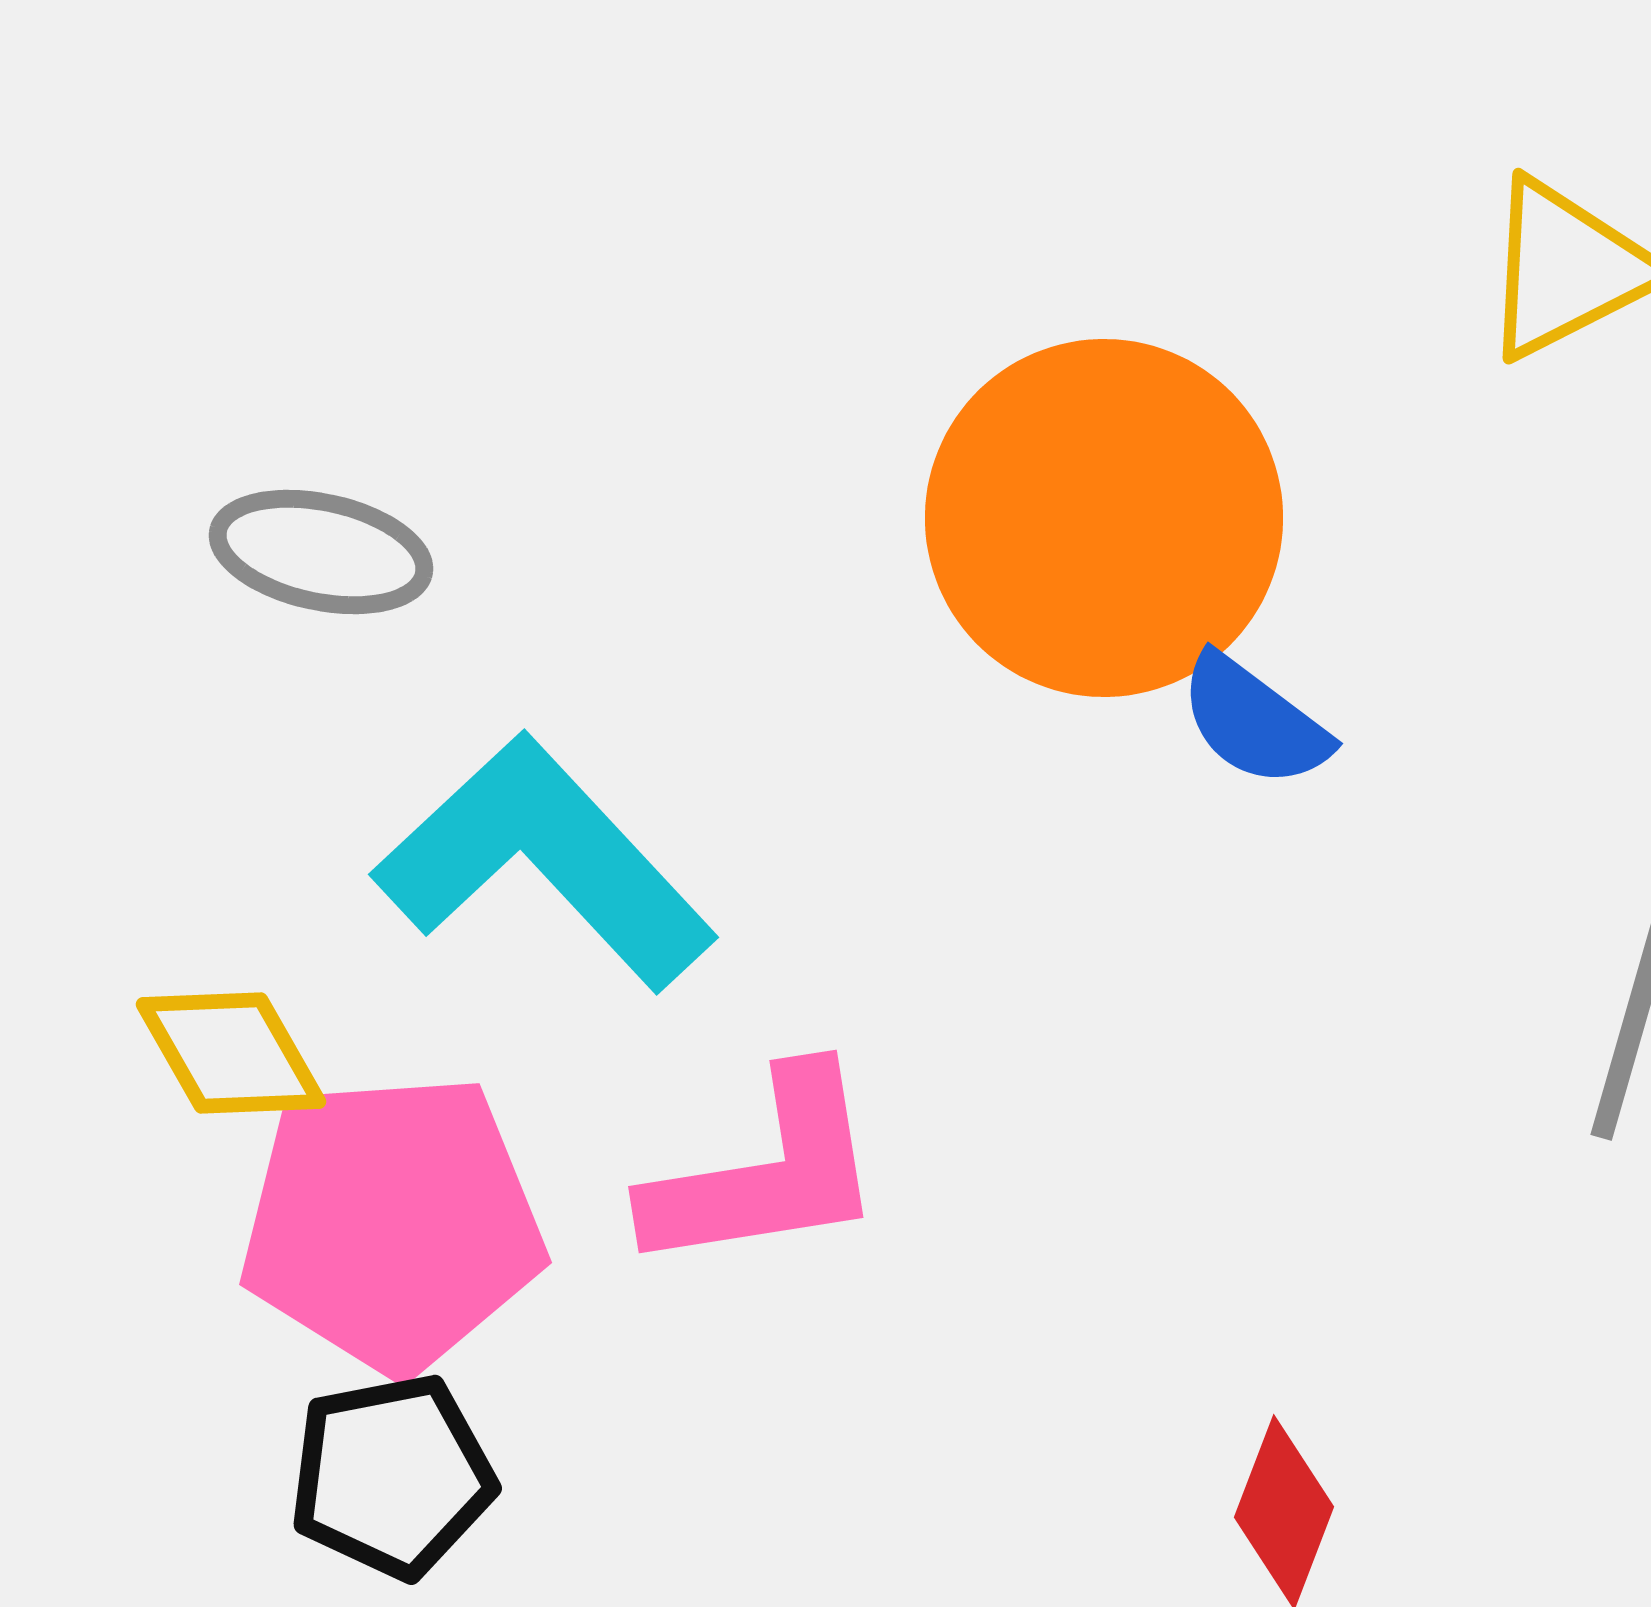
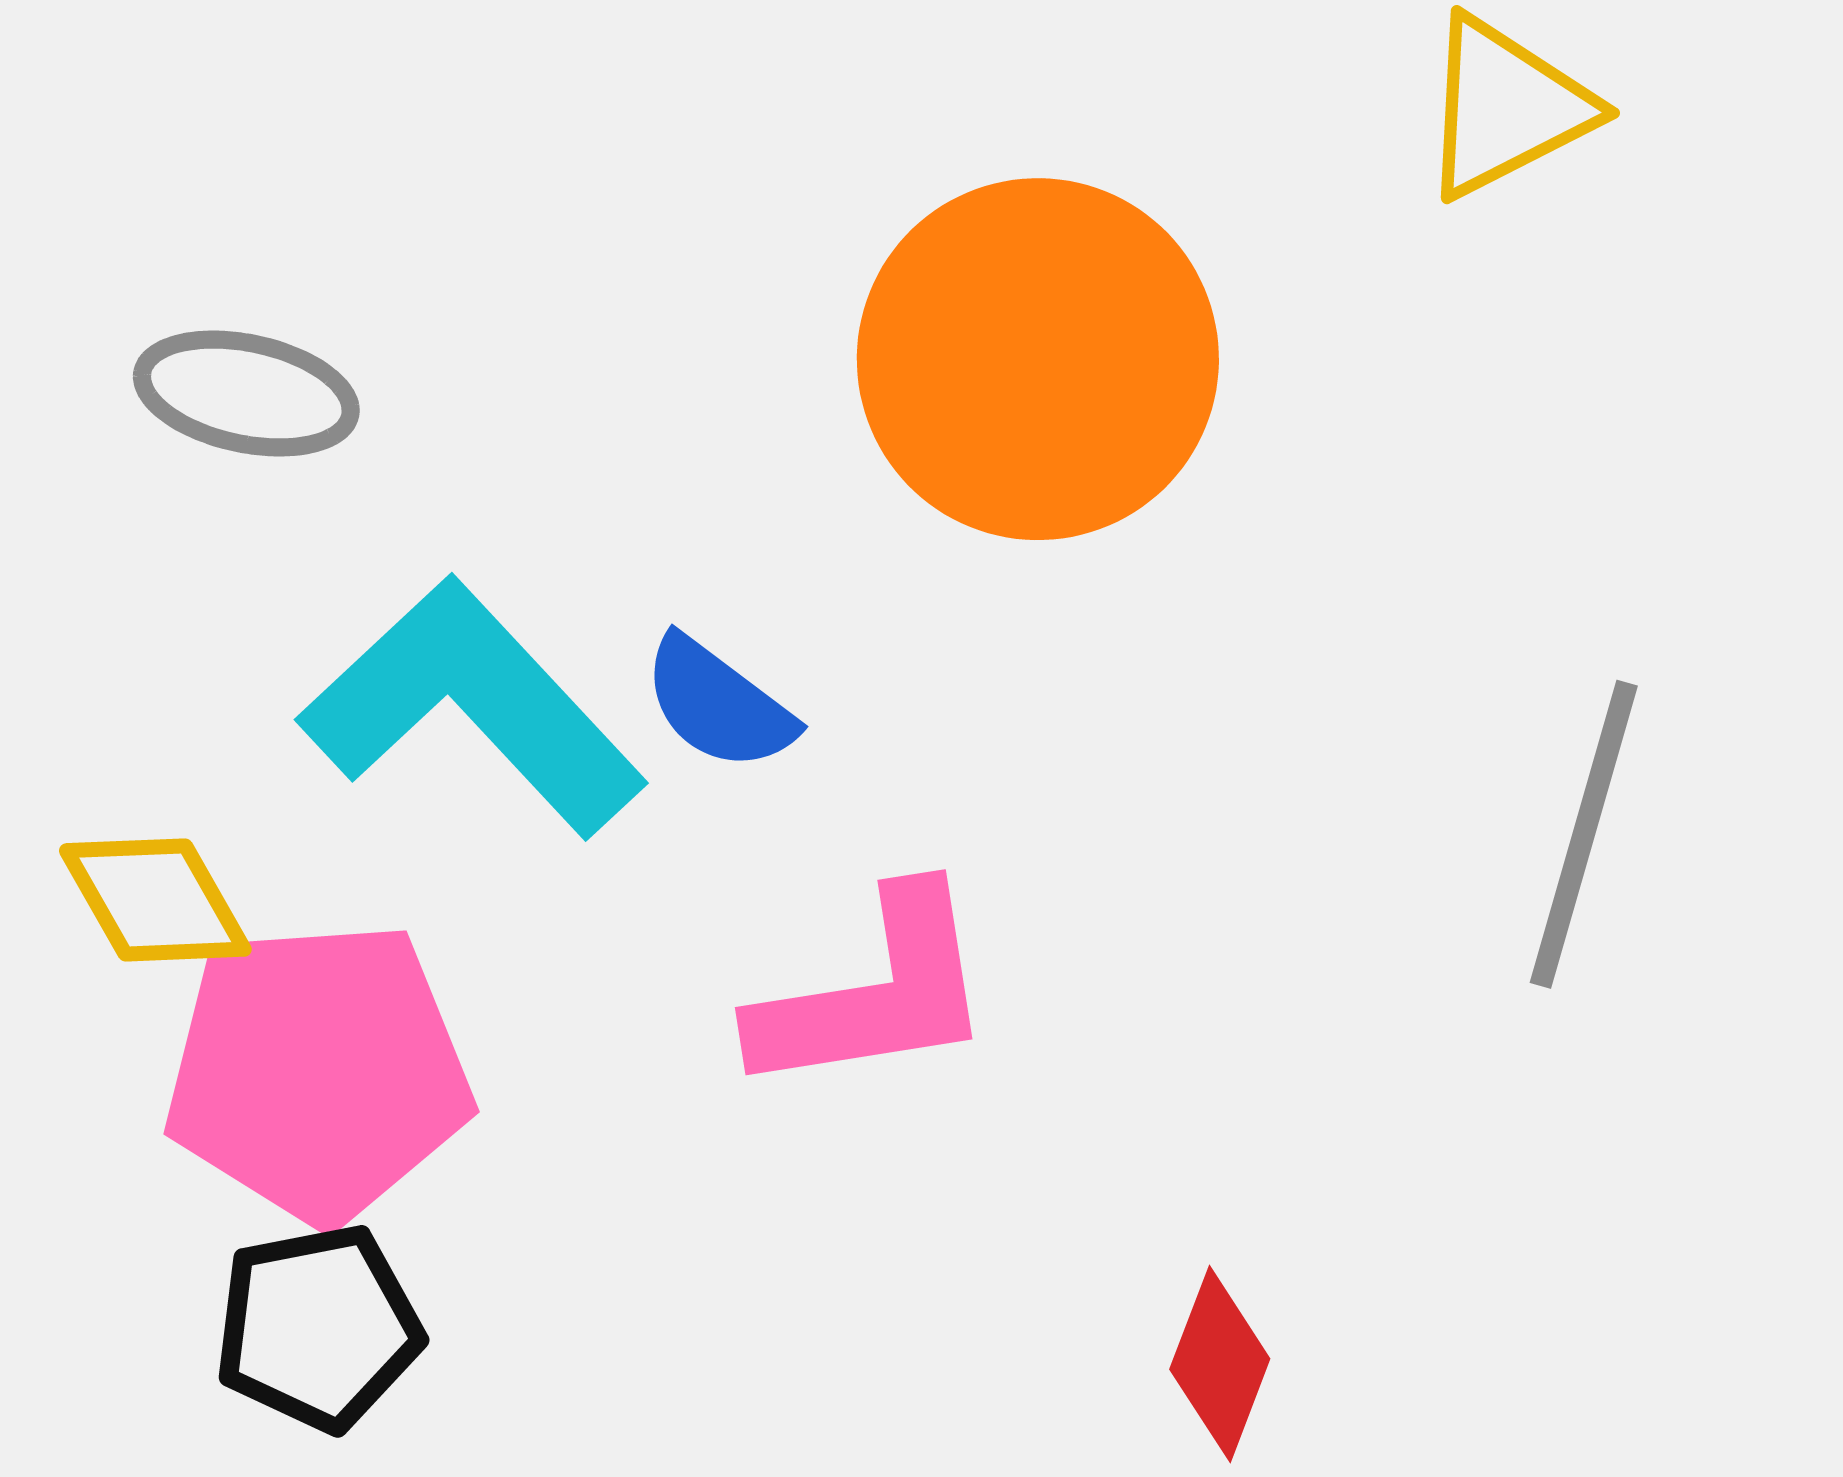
blue semicircle: (1254, 721) -> (718, 704), moved
pink L-shape: (766, 1172) -> (874, 993), moved

